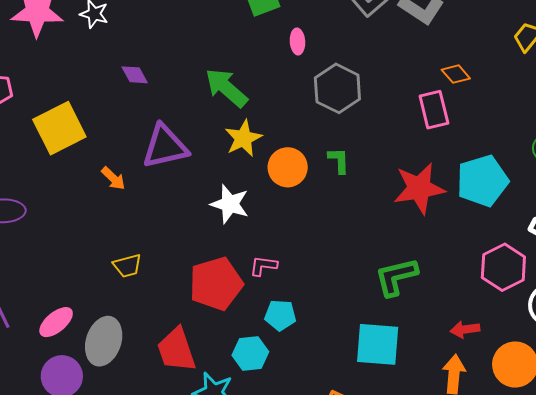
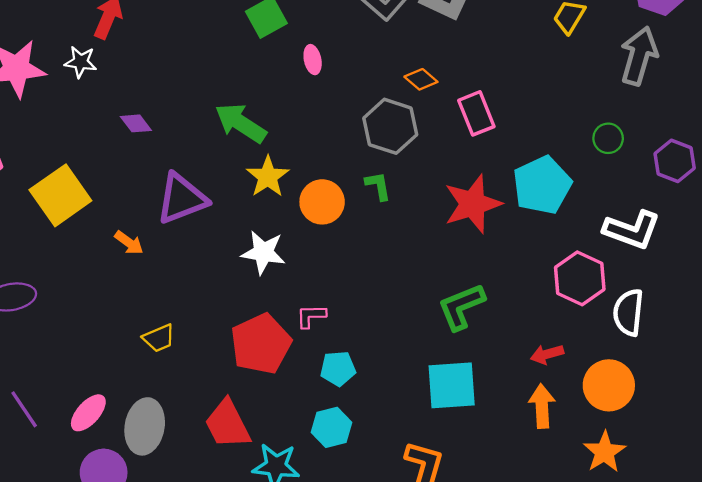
orange diamond: (456, 74) -> (421, 79), moved
gray hexagon: (337, 88) -> (390, 126), moved
cyan hexagon: (250, 354) -> (332, 427), moved

